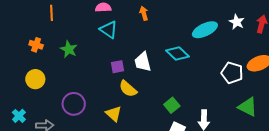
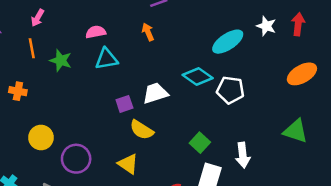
cyan triangle: (109, 30) -> (106, 59), turned -36
green star: (69, 49) -> (61, 60), moved
white trapezoid: (143, 62) -> (155, 93), turned 95
white pentagon: (232, 73) -> (230, 90), moved
yellow circle: (35, 79) -> (41, 137), moved

